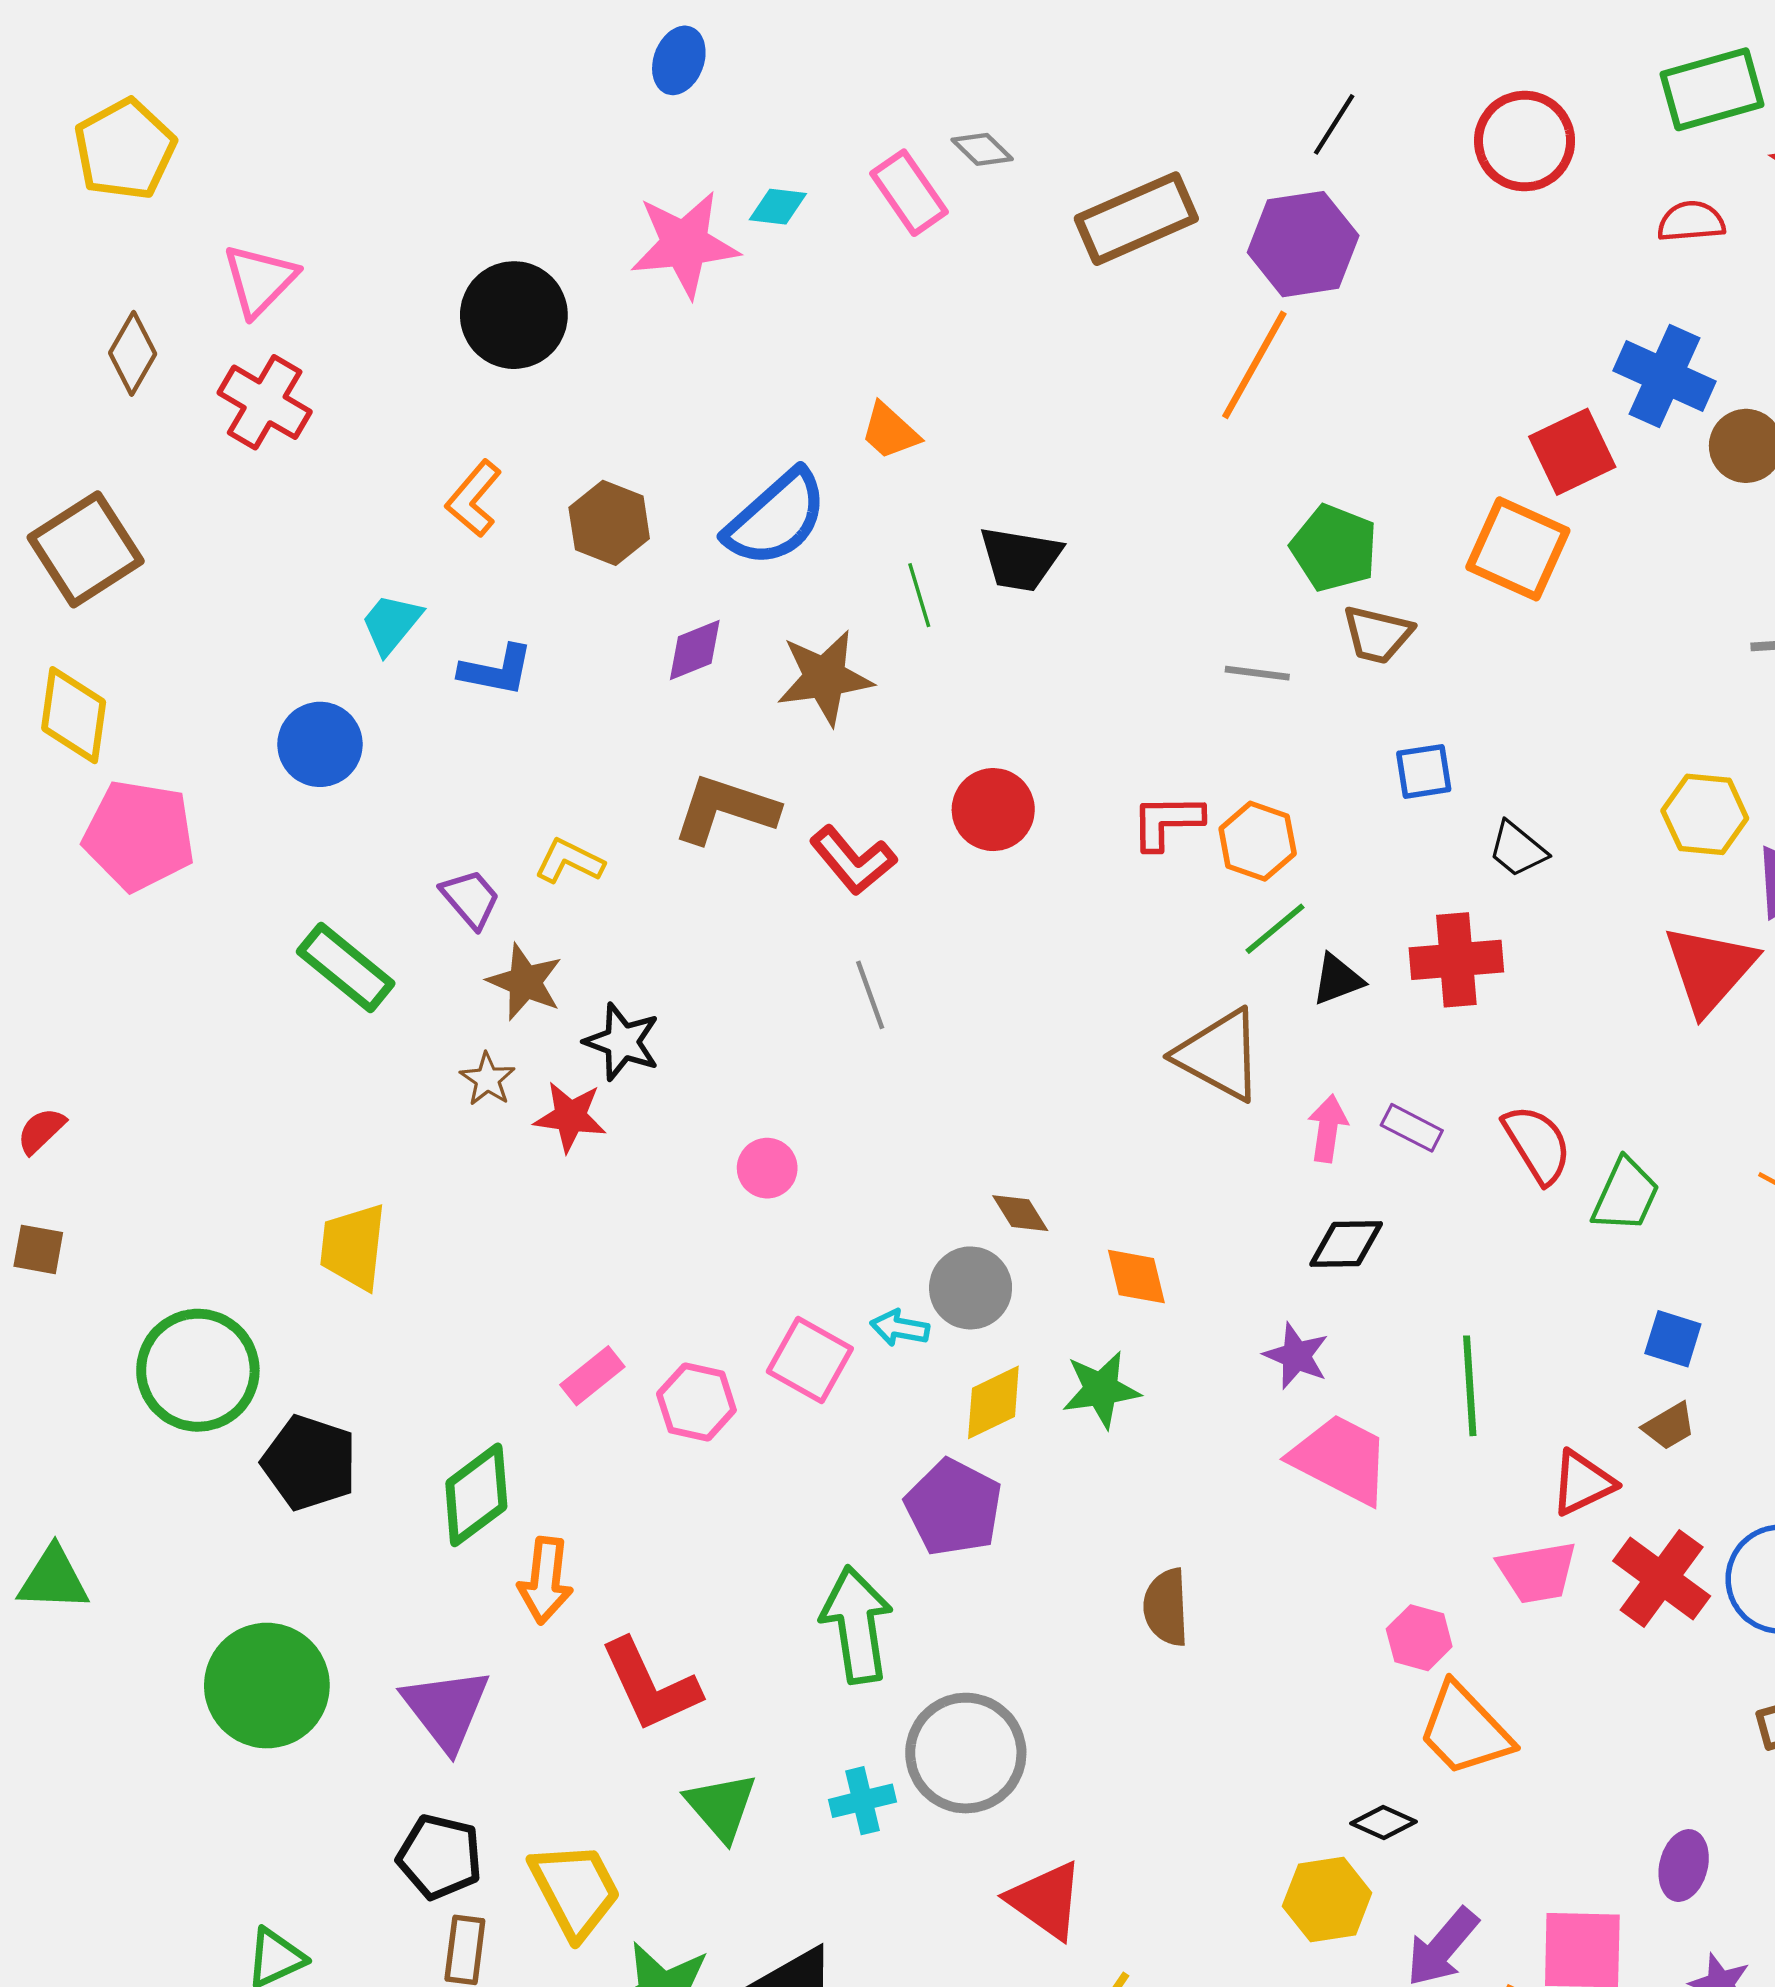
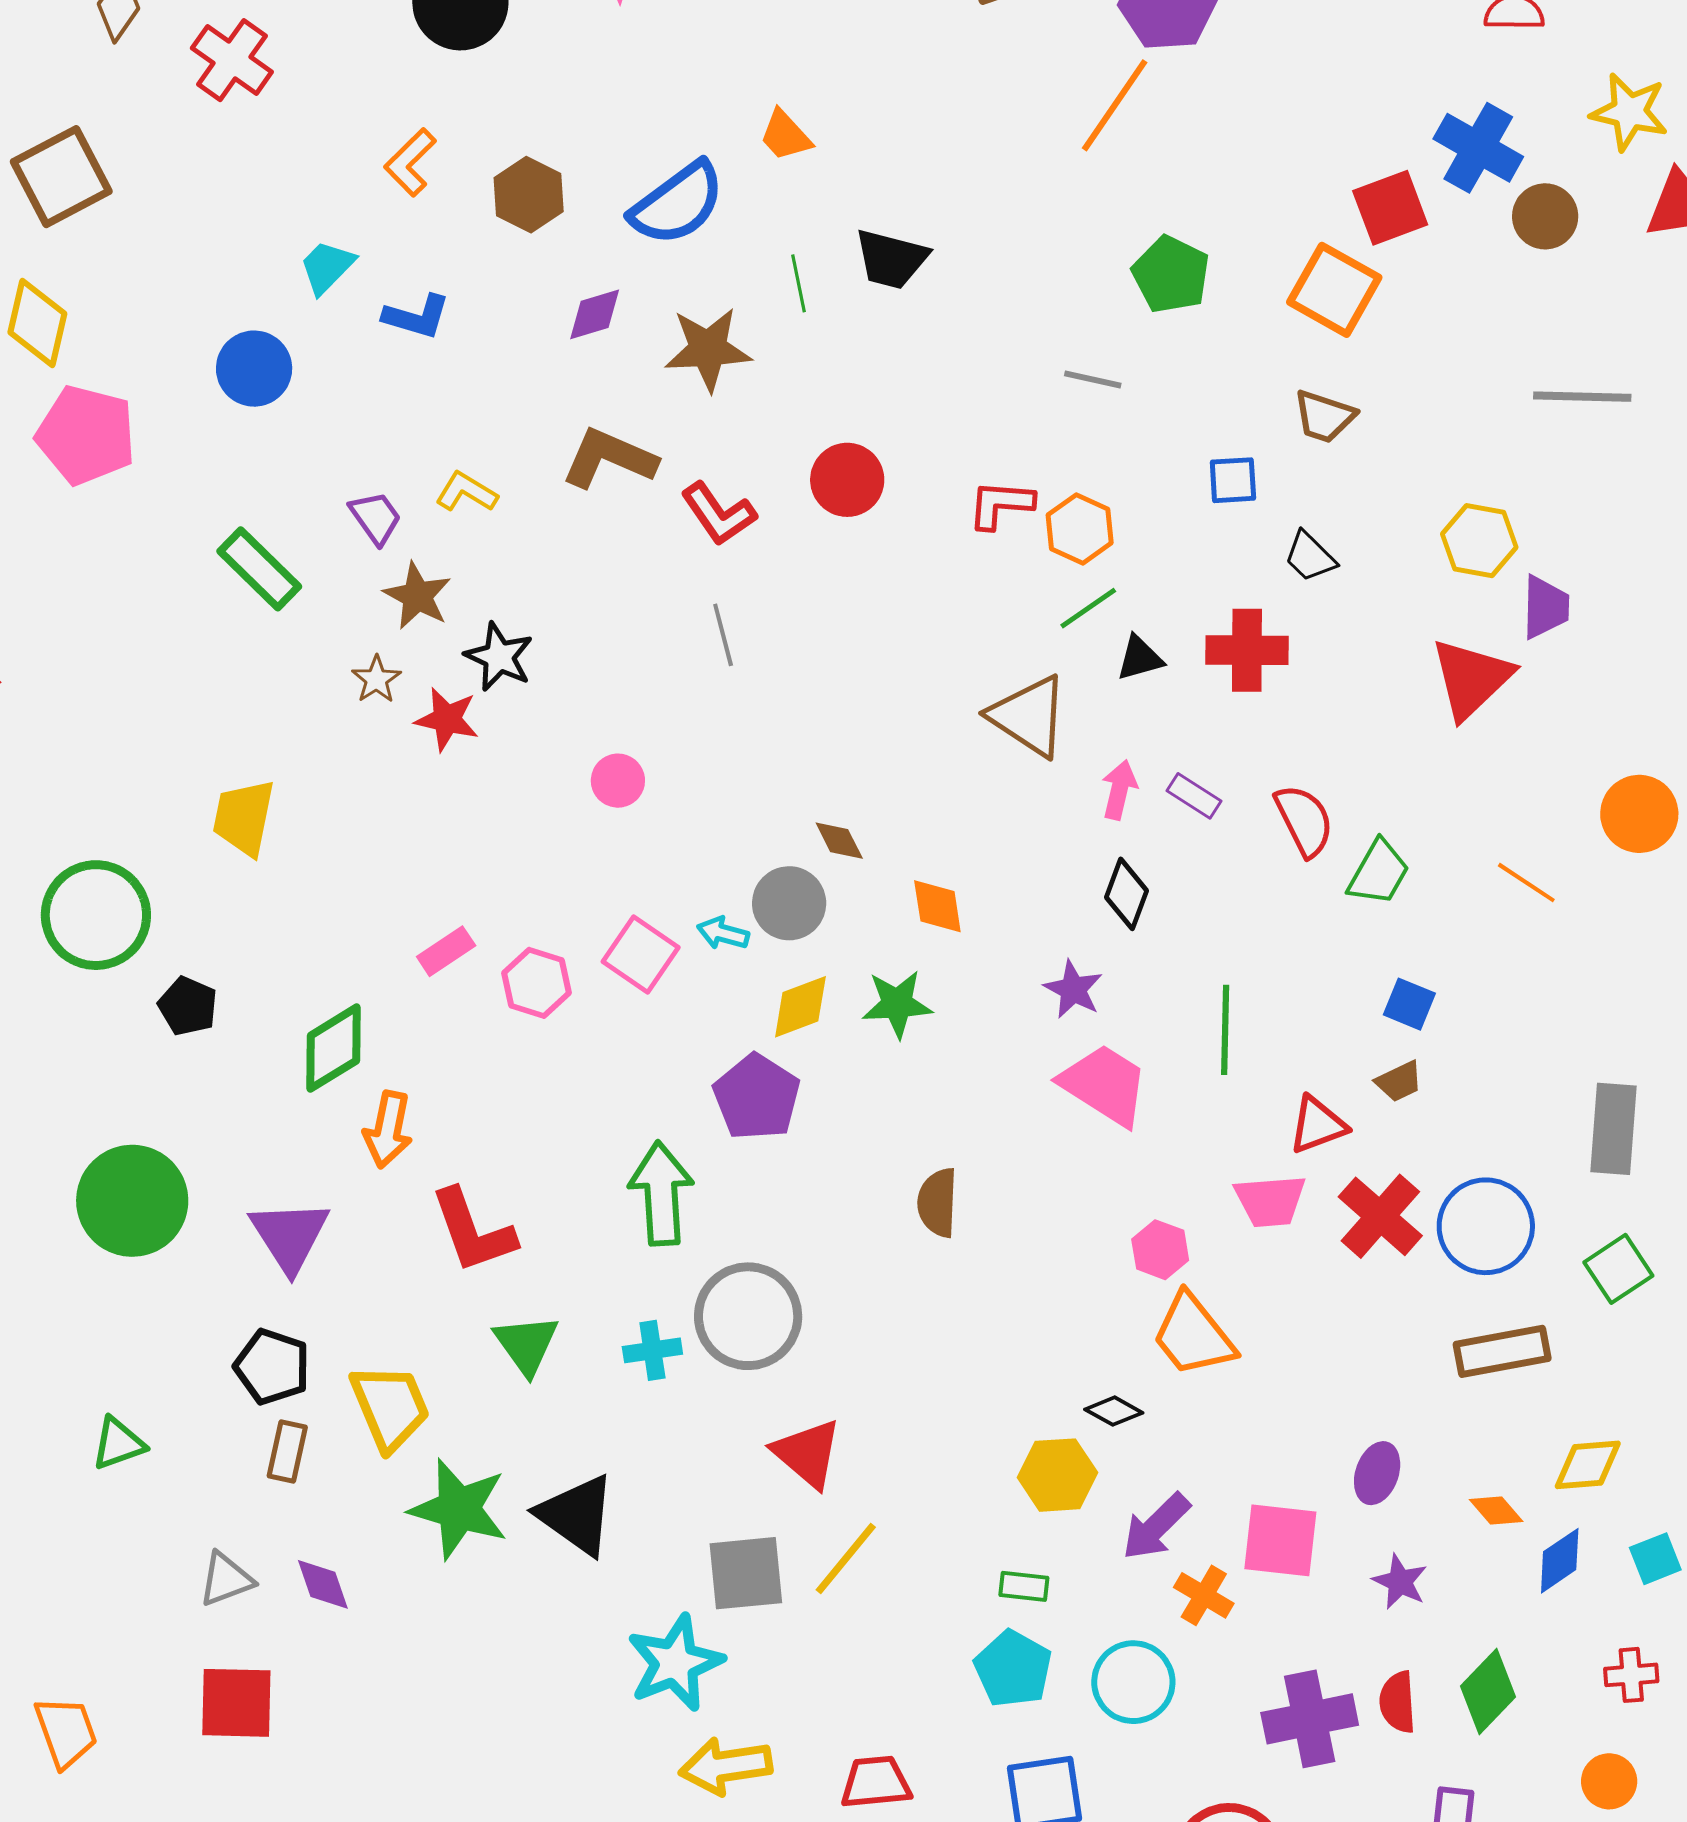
brown trapezoid: (1377, 634) -> (1324, 416), moved
black diamond: (1346, 1244) -> (1126, 894), turned -74
black pentagon: (309, 1463) -> (188, 1006), size x0.7

